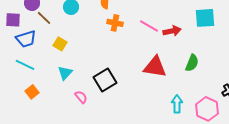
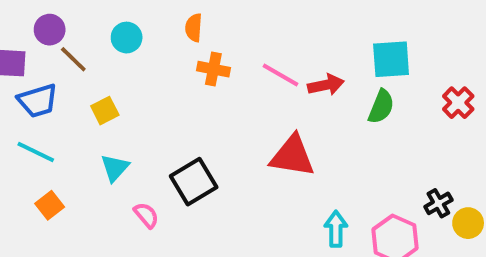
yellow square: (60, 44) -> (105, 111), turned 32
green semicircle: (192, 63) -> (381, 107), moved

